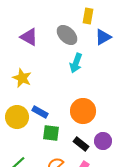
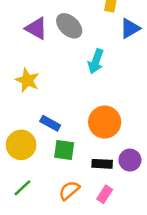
gray ellipse: (67, 35) -> (69, 26), moved
yellow circle: (17, 117) -> (21, 145), moved
black rectangle: (81, 144) -> (102, 164), turned -35

